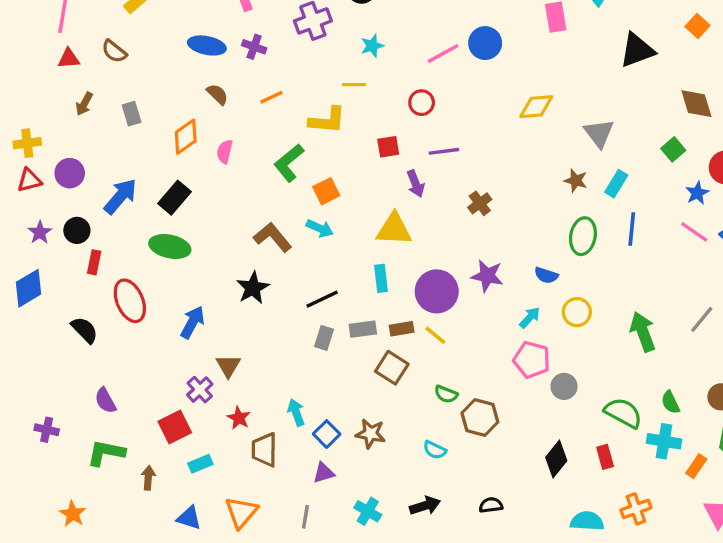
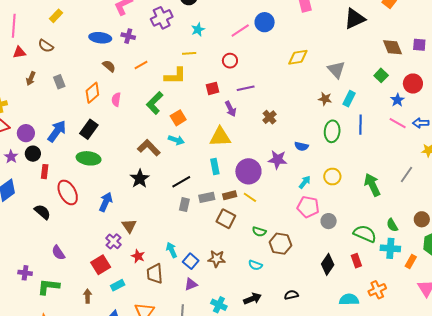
purple circle: (70, 173) -> (26, 133), moved
blue semicircle: (546, 275) -> (301, 146), moved
green L-shape: (106, 453) -> (48, 287), moved

